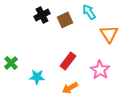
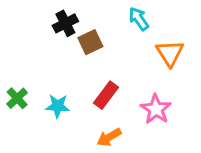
brown square: (65, 20) -> (90, 42), moved
cyan star: (37, 77) -> (58, 106), moved

